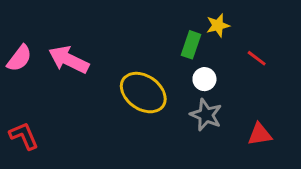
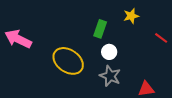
yellow star: (218, 25) -> (131, 16), moved
red line: (257, 58) -> (161, 38), moved

